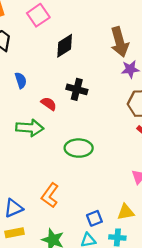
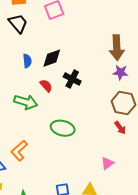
black diamond: (65, 46) -> (52, 58), moved
orange L-shape: (50, 195) -> (19, 151), moved

